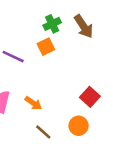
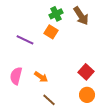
orange square: (46, 47) -> (51, 32), turned -32
orange circle: (79, 126) -> (87, 95), moved

